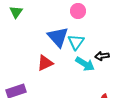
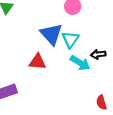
red triangle: (45, 63) -> (37, 62), turned 30

